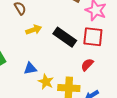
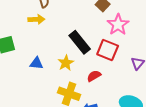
yellow arrow: (34, 30) -> (36, 19), moved
yellow star: (46, 82) -> (66, 63), moved

